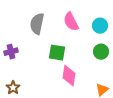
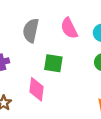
pink diamond: (69, 76) -> (36, 89), moved

